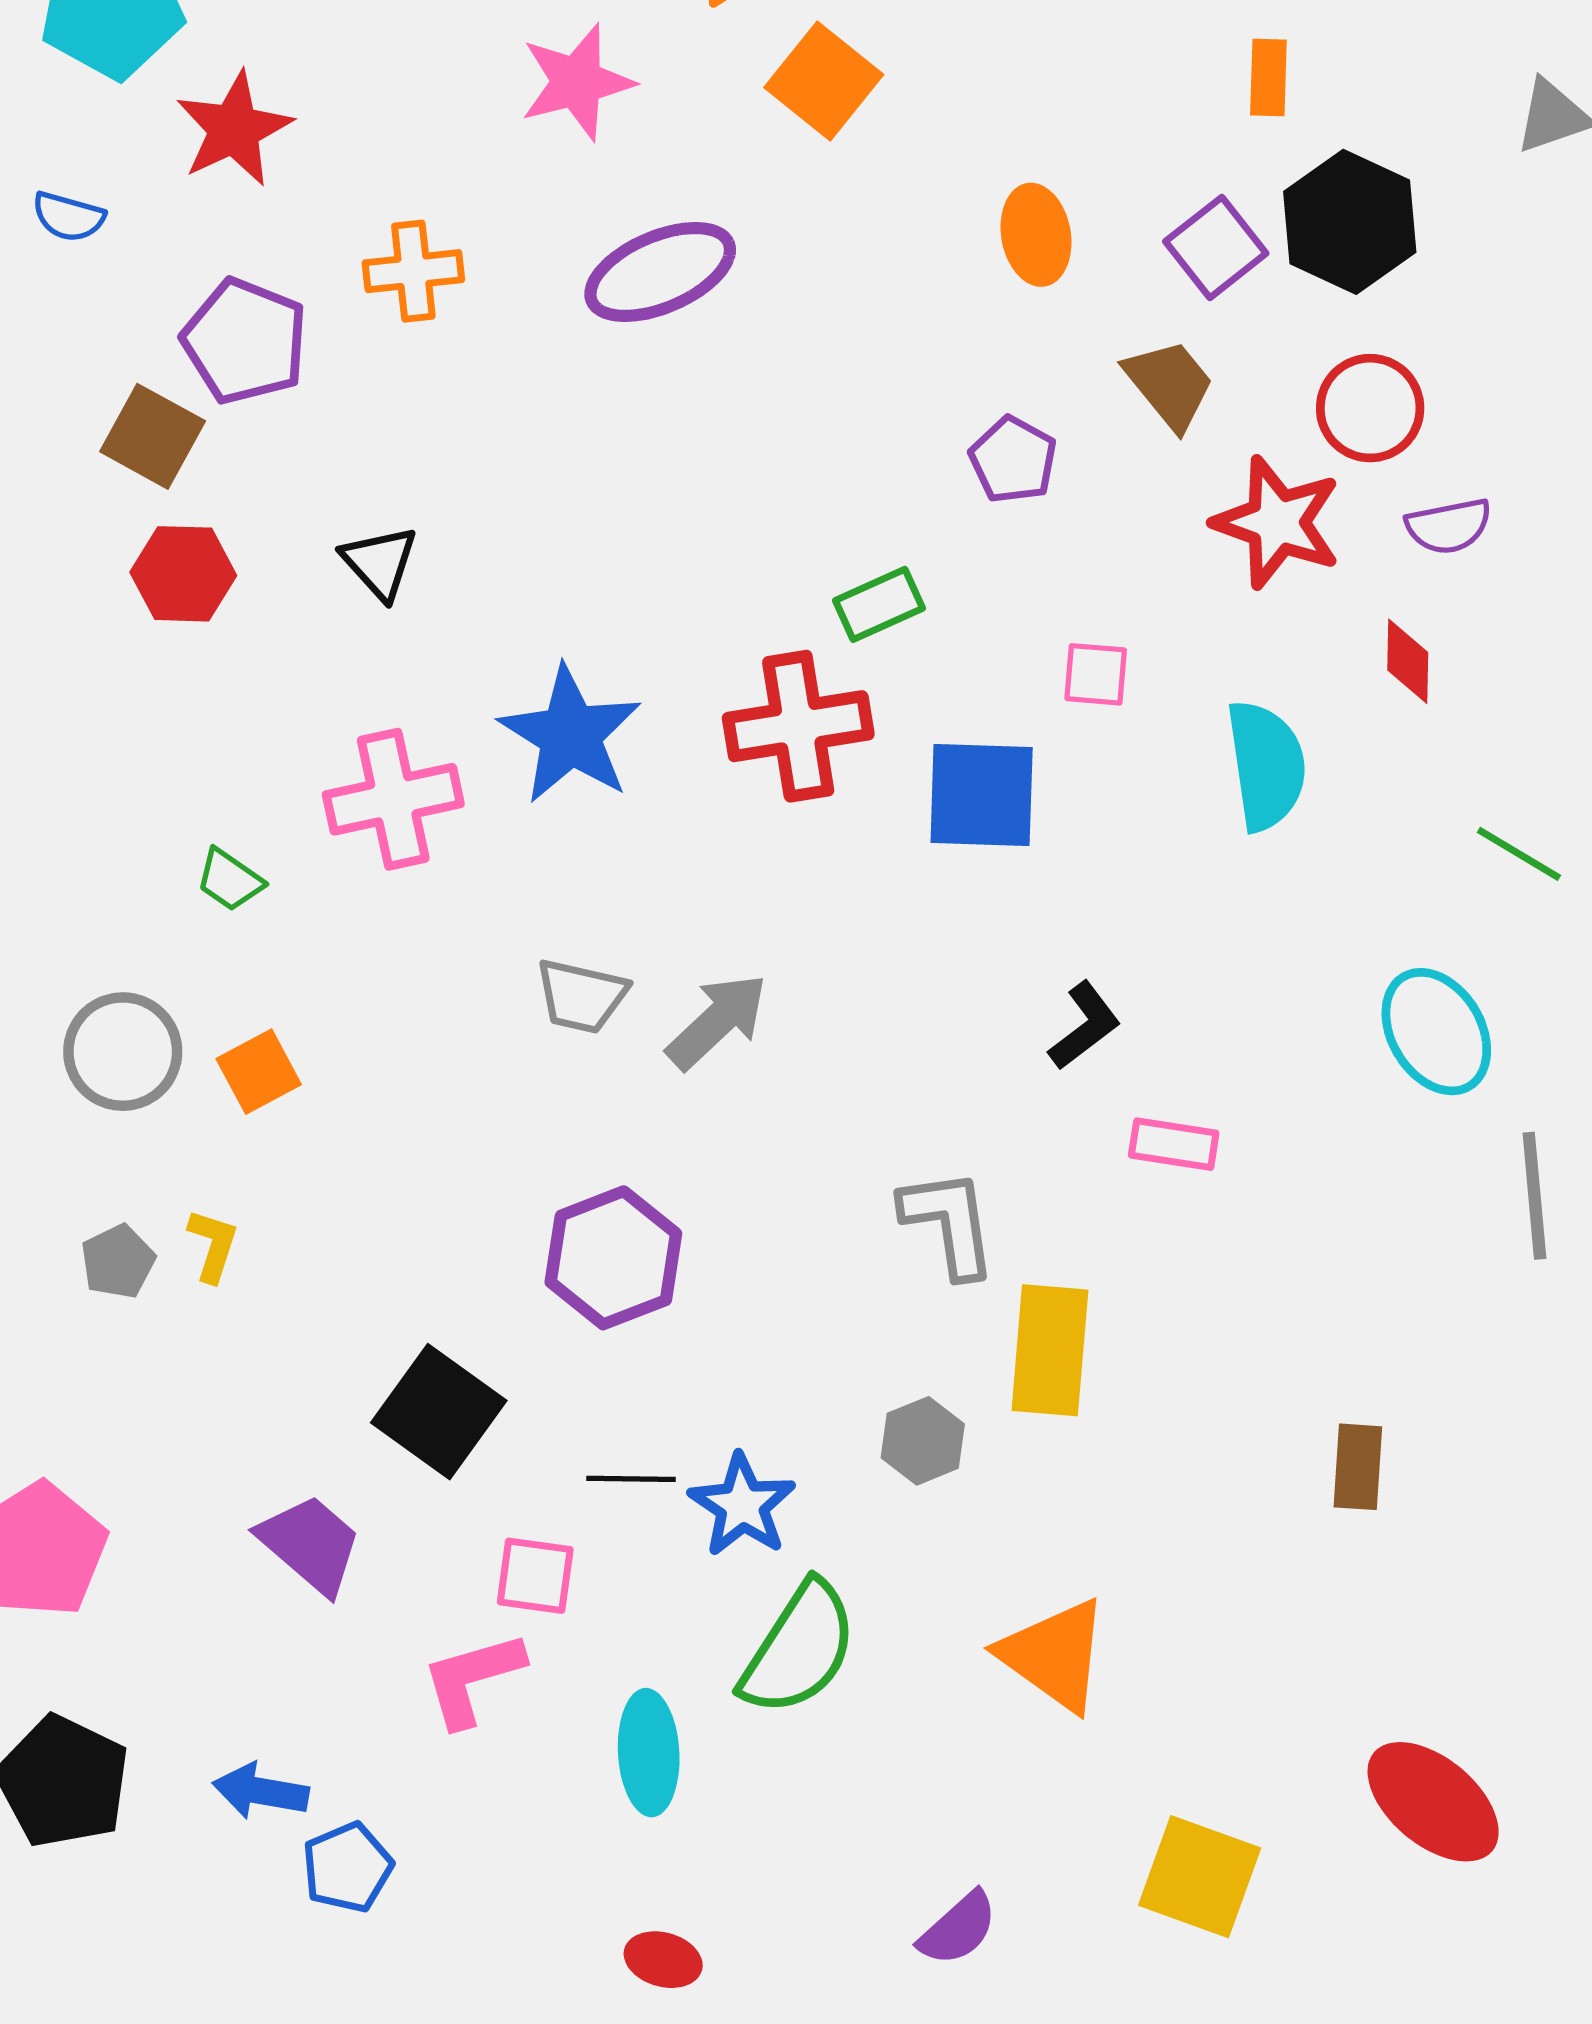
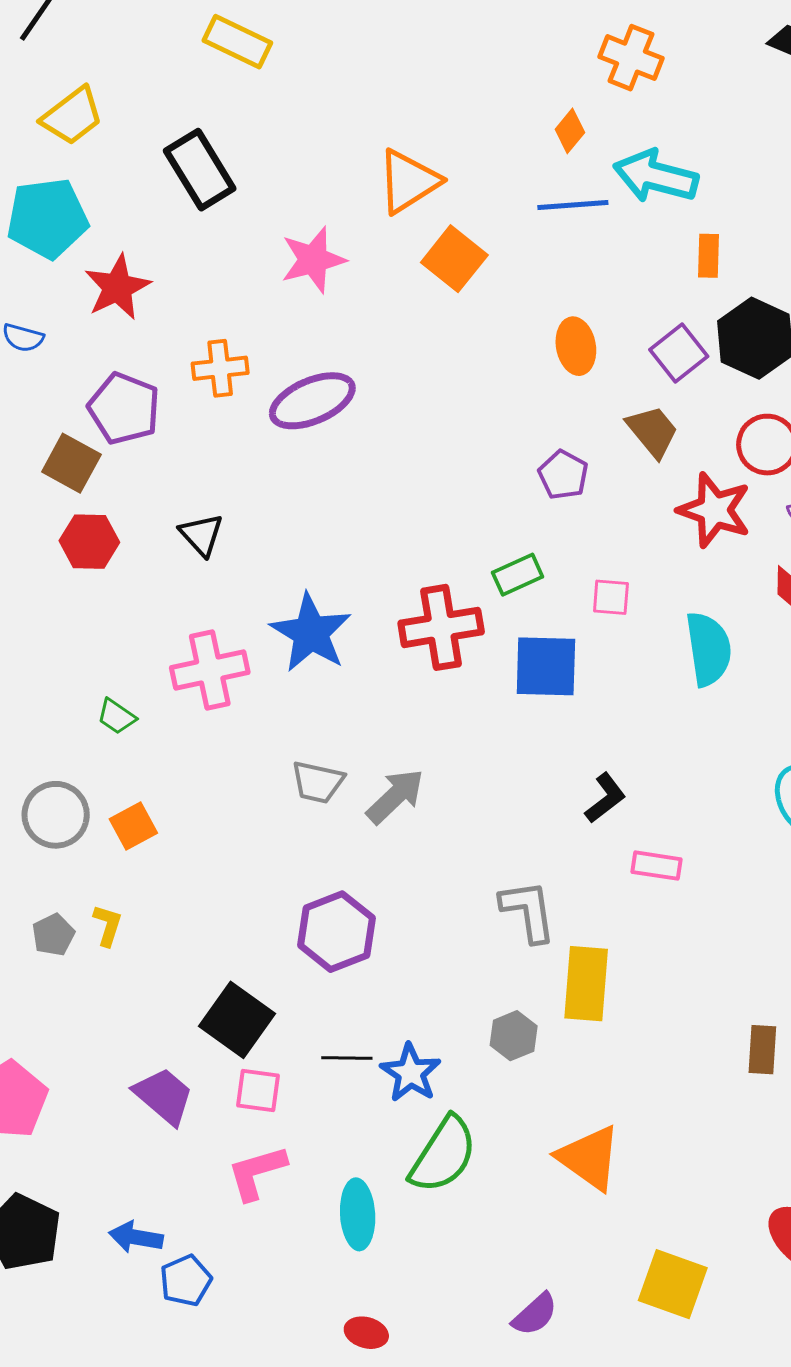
purple ellipse: (660, 272) -> (312, 401), moved
green rectangle: (879, 604) -> (518, 575), moved
pink square: (535, 1576) -> (258, 1091), moved

